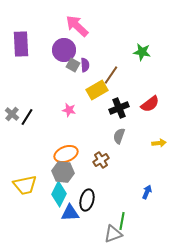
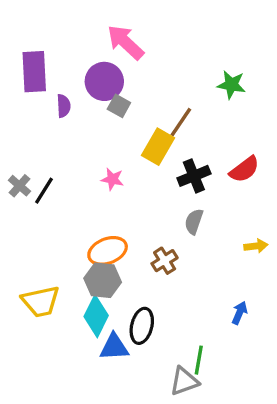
purple semicircle: (85, 65) -> (64, 106), moved
yellow rectangle: (97, 90) -> (158, 147), turned -30
yellow arrow: (159, 143) -> (256, 246), moved

